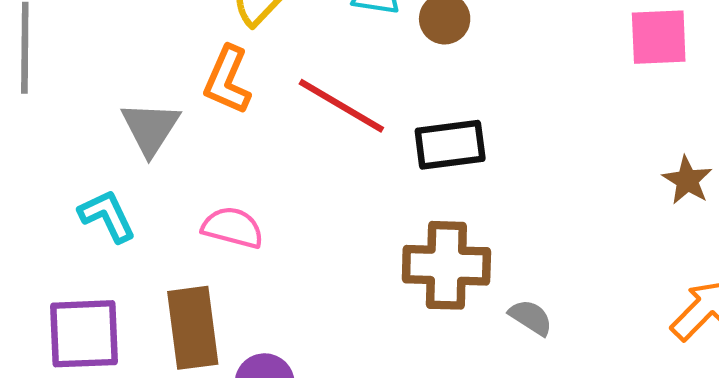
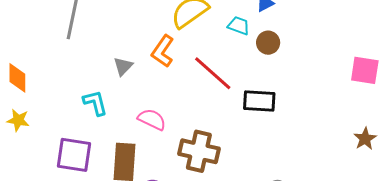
gray triangle: (150, 128) -> (123, 66), size x0.7
brown cross: (446, 265) -> (199, 151), moved

